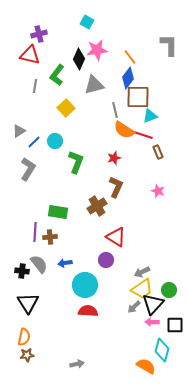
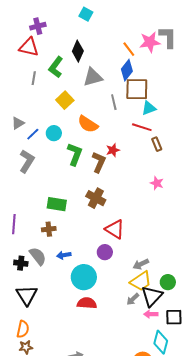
pink star: (97, 50) -> (150, 42), moved
orange semicircle: (124, 130) -> (88, 124), moved
brown L-shape: (116, 187) -> (99, 162), moved
brown cross: (97, 206) -> (96, 198), turned -30
purple line: (35, 232) -> (14, 224), moved

